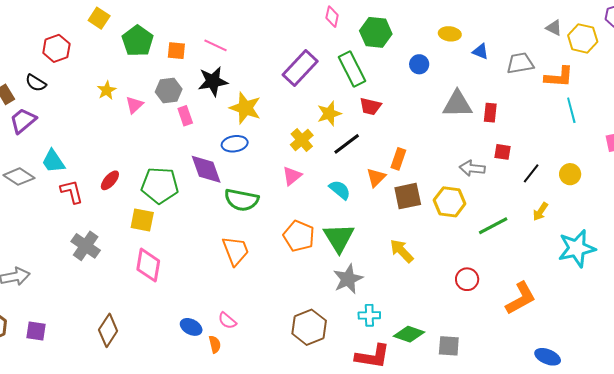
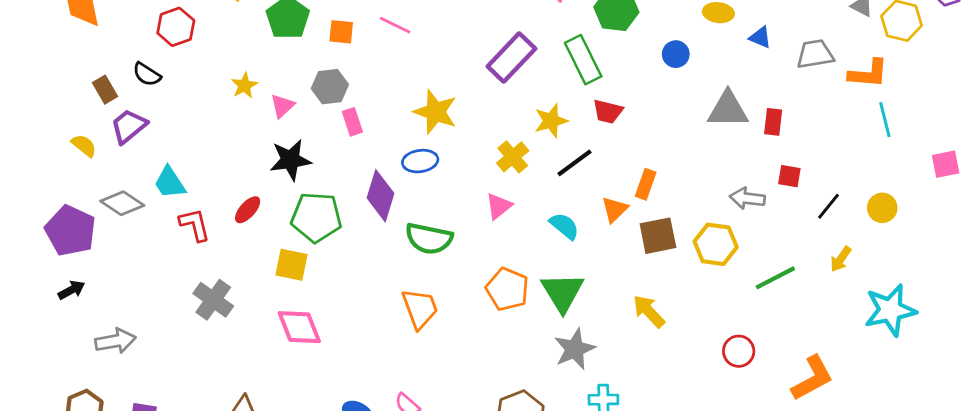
black star: (213, 81) -> (290, 160), moved
purple diamond: (206, 169) -> (380, 196), turned 36
pink diamond: (148, 265) -> (299, 327), turned -32

